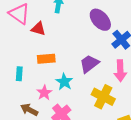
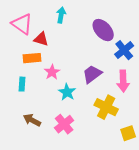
orange rectangle: (46, 59) -> (32, 58), moved
pink star: (44, 93) -> (52, 72), moved

